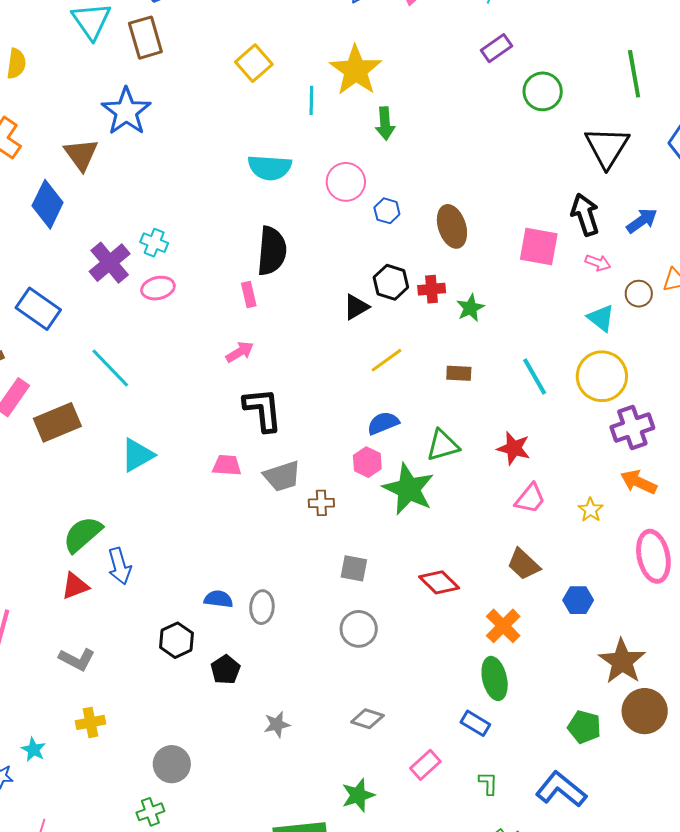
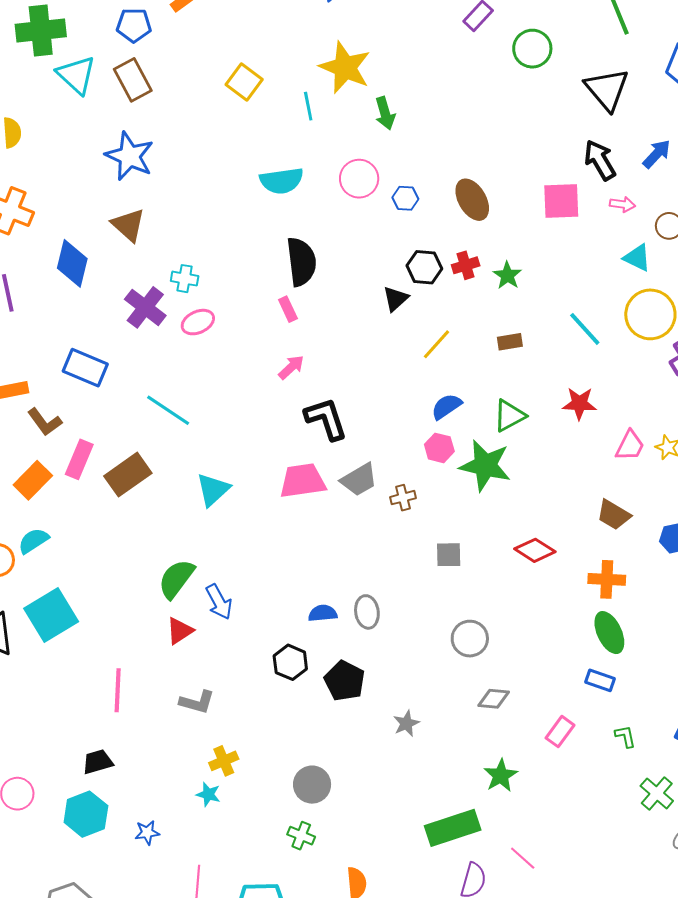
brown triangle: (81, 154) -> (128, 225), moved
pink trapezoid: (227, 465) -> (303, 481), size x1.6
pink trapezoid: (530, 499) -> (630, 446), moved
orange cross: (503, 626) -> (607, 579), turned -30
gray circle: (359, 629) -> (470, 639), moved
black pentagon: (226, 670) -> (345, 681), size x1.4
cyan star: (33, 750) -> (208, 794), moved
green cross: (150, 812) -> (301, 836), turned -36

